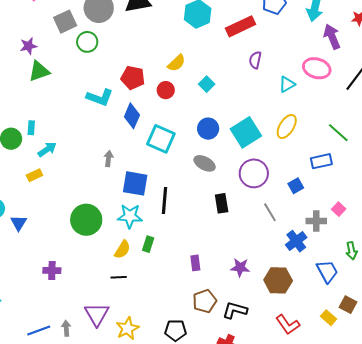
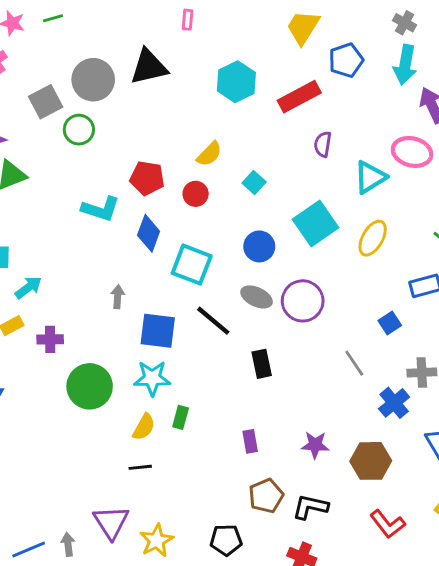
cyan triangle: (287, 84) -> (370, 177), size x1.4
cyan square: (246, 132) -> (316, 223), moved
purple circle: (254, 173) -> (303, 301), moved
black line: (165, 201) -> (213, 321), moved, turned -52
black rectangle: (222, 203) -> (262, 364), moved
purple cross: (52, 271) -> (50, 339), moved

